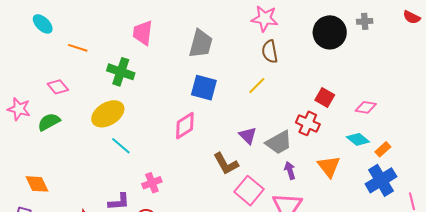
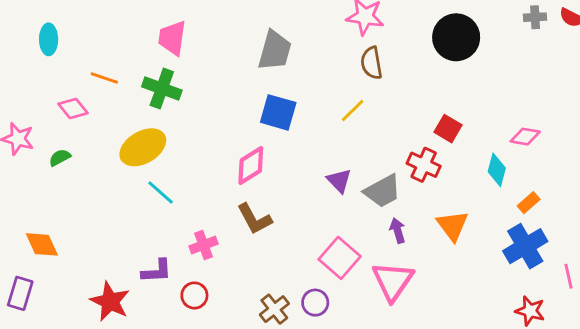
gray cross: (365, 21) -> (535, 17), moved
cyan ellipse: (43, 24) -> (49, 39), moved, turned 45
pink trapezoid: (143, 33) -> (172, 38), moved
orange line: (78, 48) -> (104, 78), moved
pink diamond: (366, 107) -> (525, 137), moved
green semicircle: (49, 122) -> (60, 158), size x0.7
cyan diamond: (358, 139) -> (497, 170), moved, turned 65
brown L-shape: (226, 164) -> (254, 219), moved

